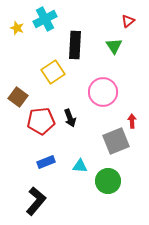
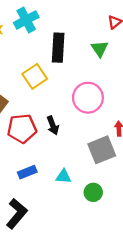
green circle: (108, 181) -> (93, 192), size x0.7

